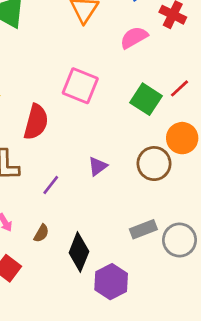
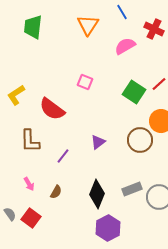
pink square: (80, 86) -> (85, 82), size x0.6
red semicircle: (36, 122) -> (52, 109), turned 112
black diamond: (79, 252) -> (97, 194), moved

